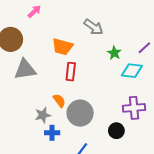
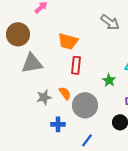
gray arrow: (94, 27) -> (110, 22), moved
green star: (114, 53) -> (109, 80), moved
gray star: (43, 115) -> (44, 97), moved

